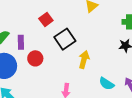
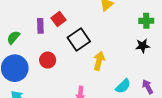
purple rectangle: (21, 42) -> (40, 26), moved
cyan semicircle: (107, 84) -> (123, 86), turned -77

